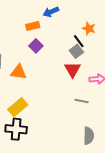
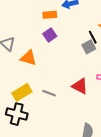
red triangle: (72, 70) -> (80, 86), moved, turned -42
gray line: (81, 101) -> (49, 93), moved

